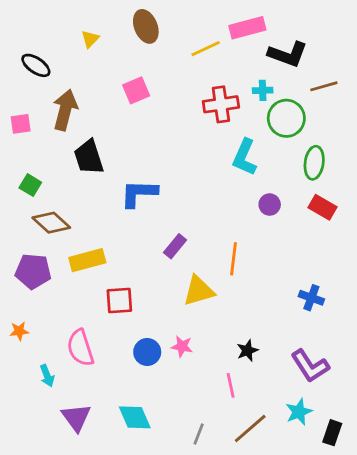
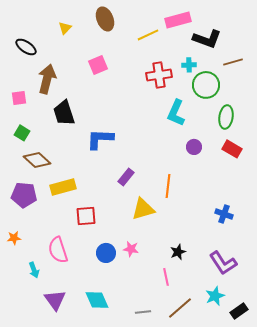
pink square: (21, 124) -> (19, 98), moved
black rectangle: (332, 433) -> (239, 311), turned 36
gray line: (199, 434) -> (143, 312), turned 63

